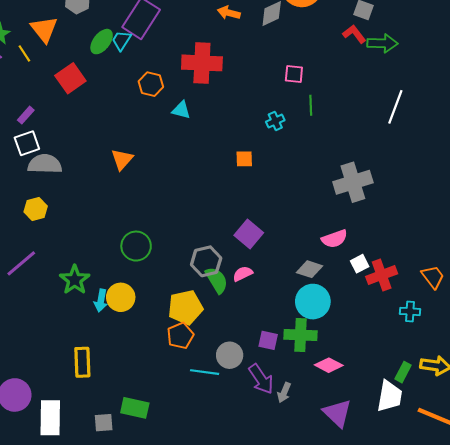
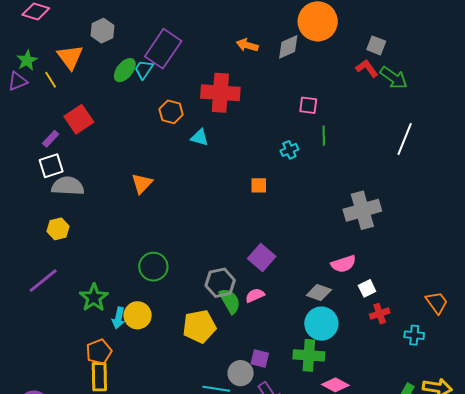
green arrow: (382, 43) -> (394, 78), turned 32
red square: (70, 78) -> (79, 119), moved
red cross: (382, 275) -> (380, 314), moved, size x0.7
orange pentagon: (180, 336) -> (99, 352), moved
purple square: (268, 340) -> (260, 358), moved

